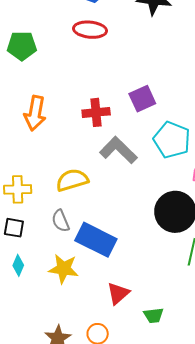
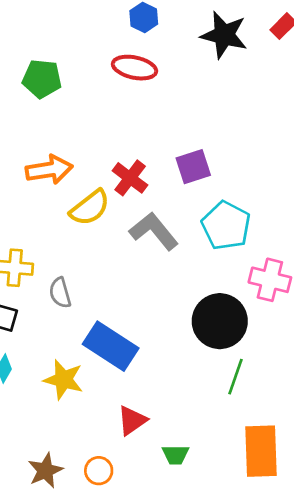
red cross: (96, 112) -> (130, 178), turned 36
orange arrow: (35, 113) -> (49, 170), turned -116
yellow semicircle: (72, 180) -> (90, 208), moved, turned 152
gray semicircle: (61, 221) -> (60, 293), moved

